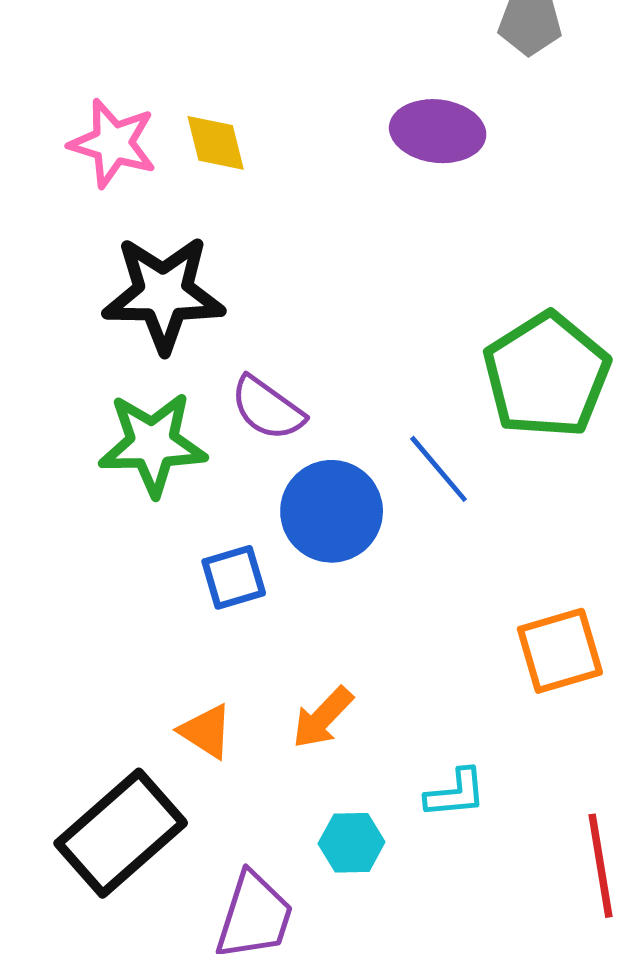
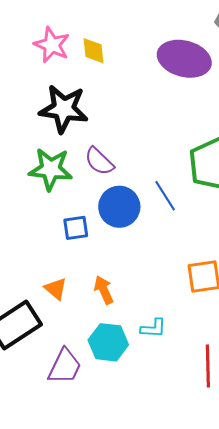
purple ellipse: (438, 131) -> (184, 59), size x1.4
orange arrow: (323, 718) -> (104, 290), turned 104
cyan hexagon: (352, 843) -> (108, 342), size x1.5

